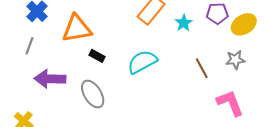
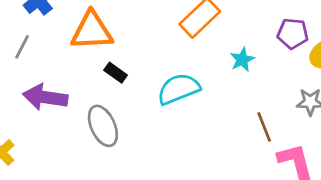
cyan star: (184, 23) -> (242, 60), moved
brown line: (202, 68) -> (264, 127), moved

